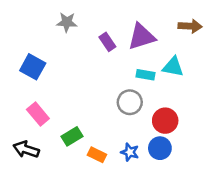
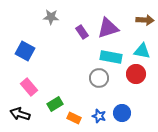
cyan triangle: (173, 67) -> (142, 51), moved
cyan rectangle: (145, 75) -> (111, 57), size x1.5
red circle: (165, 121) -> (136, 74), moved

